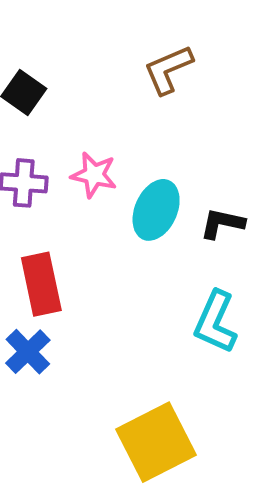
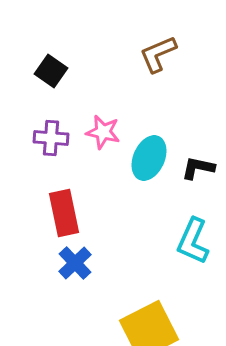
blue cross: (28, 352) -> (75, 263), moved

